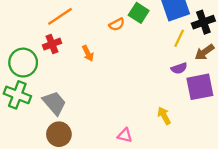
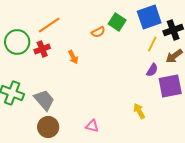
green circle: (23, 63) -> (17, 42), moved
purple semicircle: (179, 68) -> (152, 70), turned -40
pink triangle: (125, 135) -> (92, 126), moved

